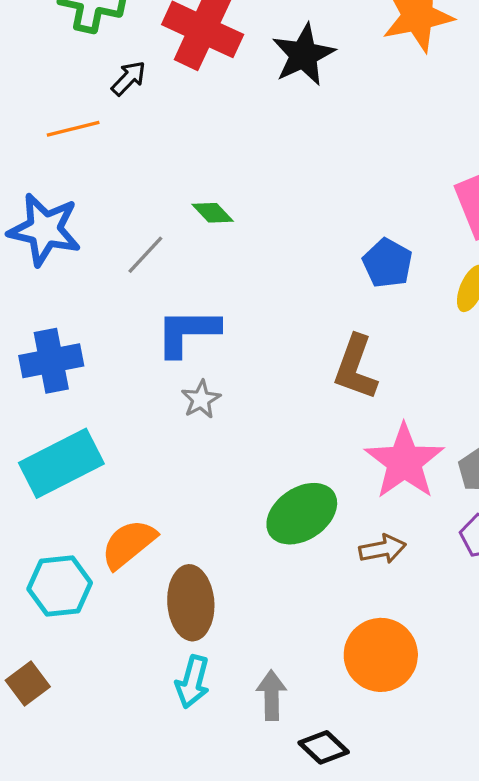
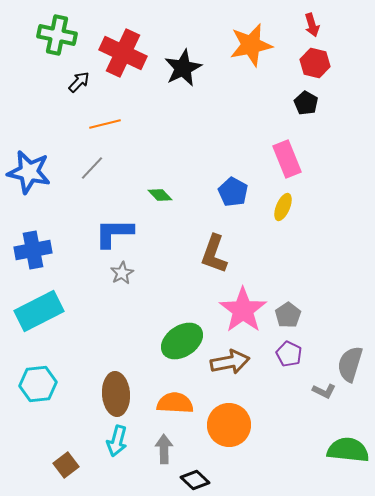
orange line: (73, 129) -> (105, 124), moved
green diamond: (213, 213) -> (160, 195), moved
gray line: (145, 255) -> (92, 168), moved
orange semicircle: (129, 544) -> (175, 403), moved, turned 42
brown arrow: (382, 549) -> (230, 362), size x1.4
brown square: (28, 683) -> (66, 465), moved

